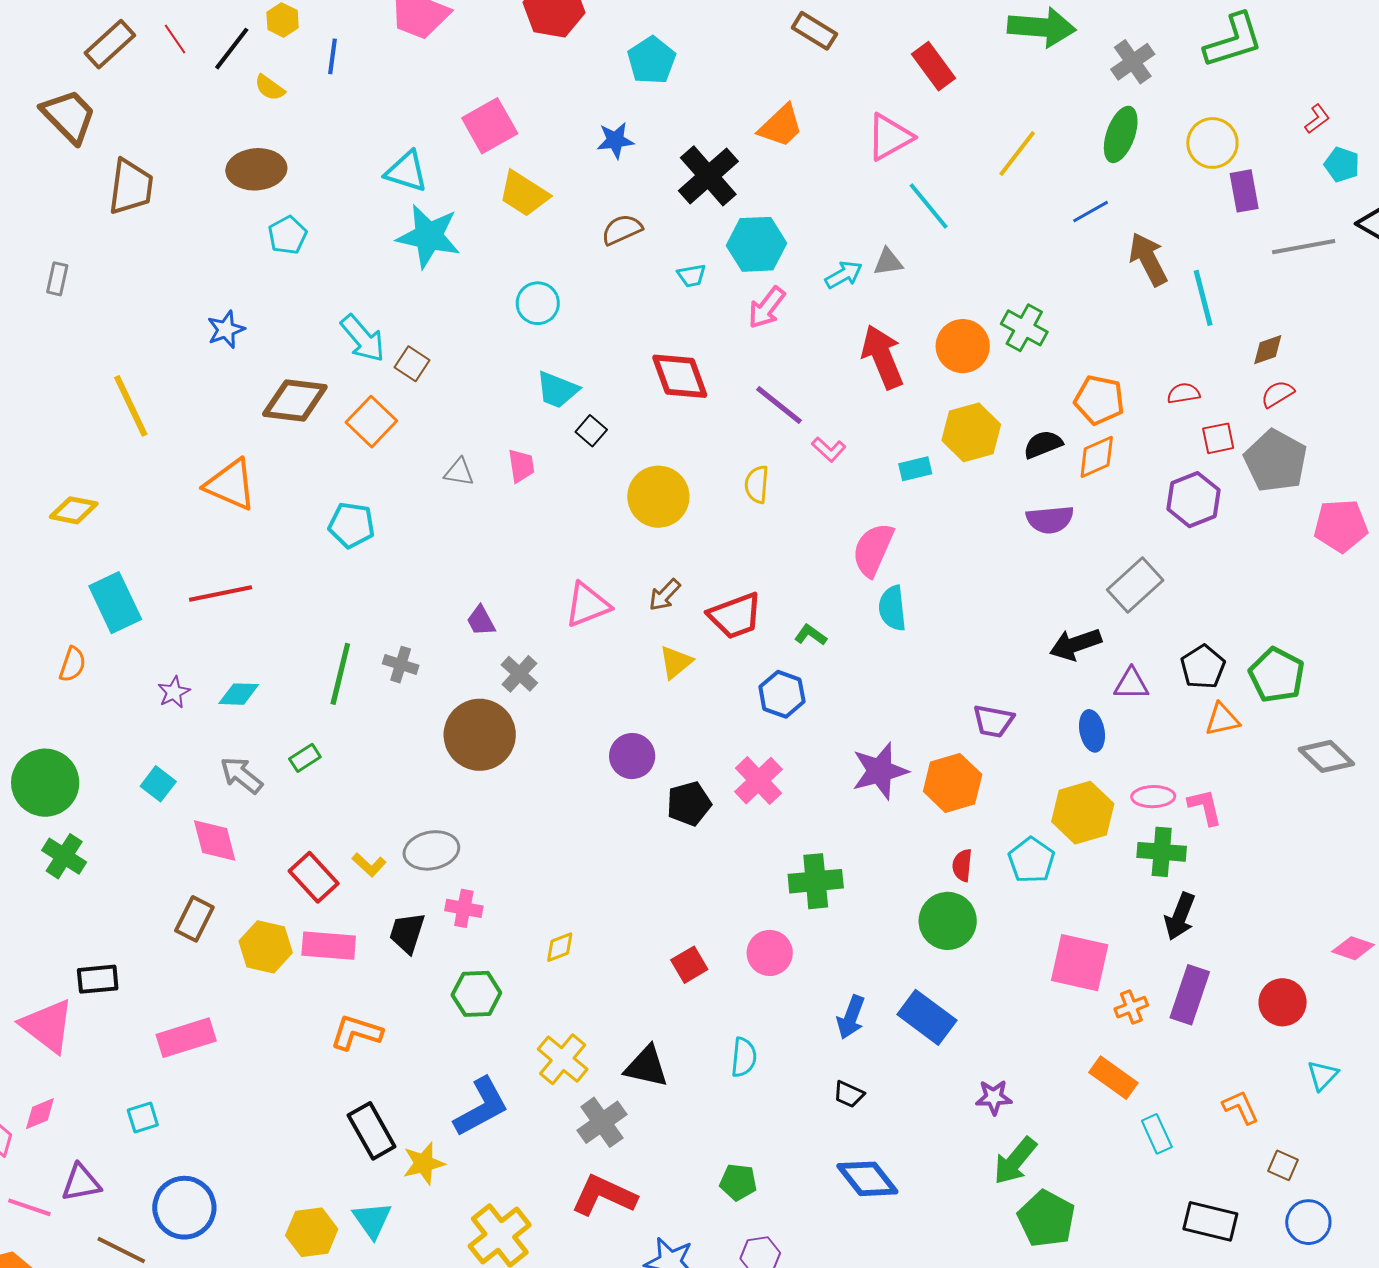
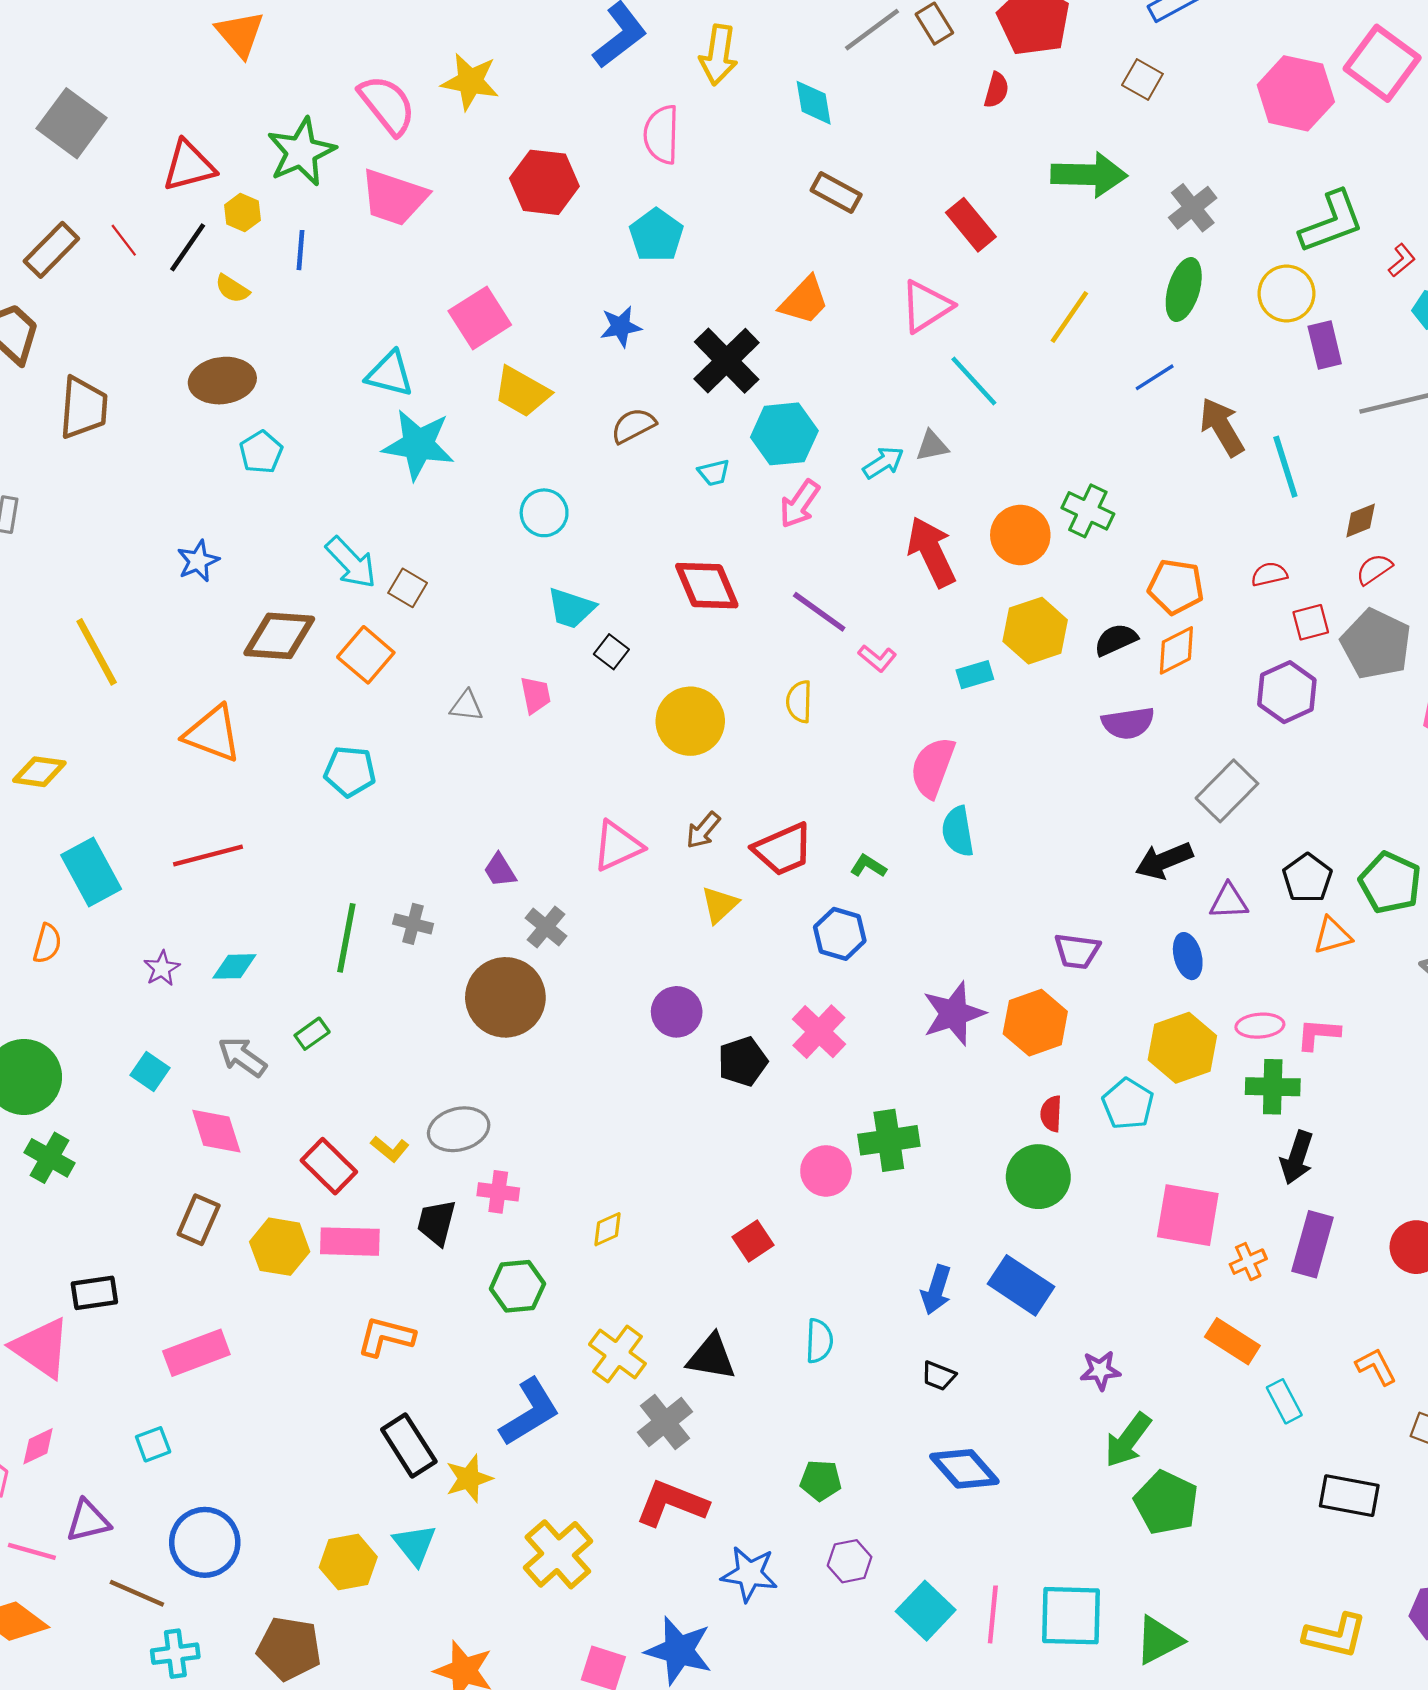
green L-shape: (1233, 41) -> (1332, 222), moved
pink L-shape: (1205, 807) -> (1318, 1034), turned -69
pink circle: (770, 953) -> (826, 1171), moved

